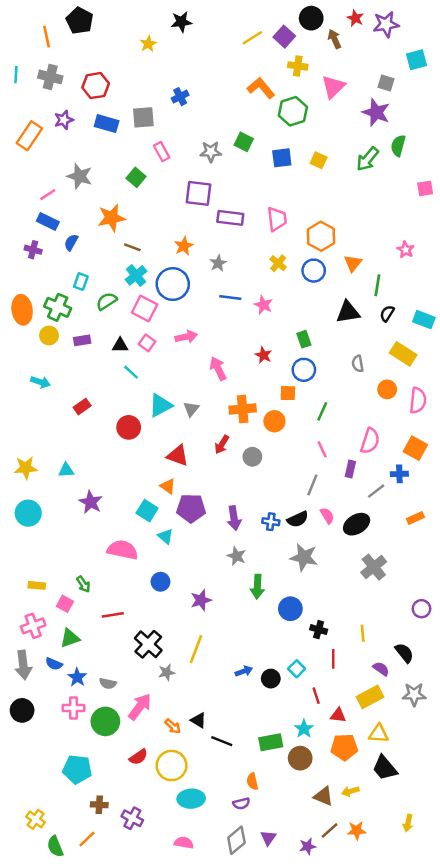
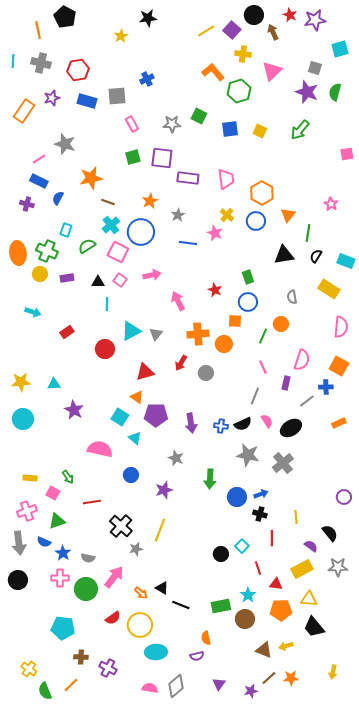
green semicircle: (398, 146) -> (335, 92), moved
green square: (136, 177) -> (133, 157), moved, turned 35
pink star: (263, 305) -> (215, 233), moved
cyan line: (131, 372) -> (107, 304), turned 48
orange circle: (387, 389) -> (281, 324), moved
red triangle: (178, 456) -> (145, 372), turned -36
gray star: (236, 556) -> (176, 458), moved
gray cross: (374, 567) -> (283, 463), moved
blue arrow: (244, 671) -> (261, 494), moved
gray diamond: (236, 840) -> (176, 686), moved

